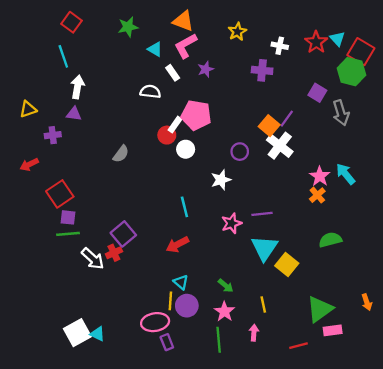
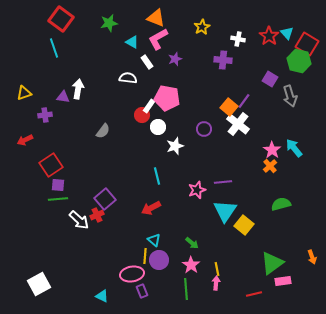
red square: (72, 22) -> (61, 19), size x1.4
white arrow: (77, 87) -> (78, 89), moved
white star: (221, 180) -> (175, 146), moved
yellow line: (263, 304) -> (217, 269), moved
white square: (77, 333) -> (39, 284), moved
cyan triangle: (97, 334) -> (102, 296), moved

